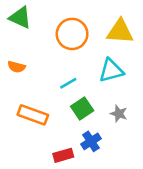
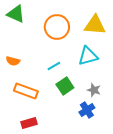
orange semicircle: (16, 67) -> (13, 61), moved
blue cross: (91, 141) -> (87, 110), moved
red rectangle: (63, 155) -> (29, 123), moved

